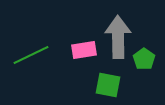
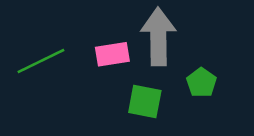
green pentagon: (144, 59) -> (201, 83), moved

